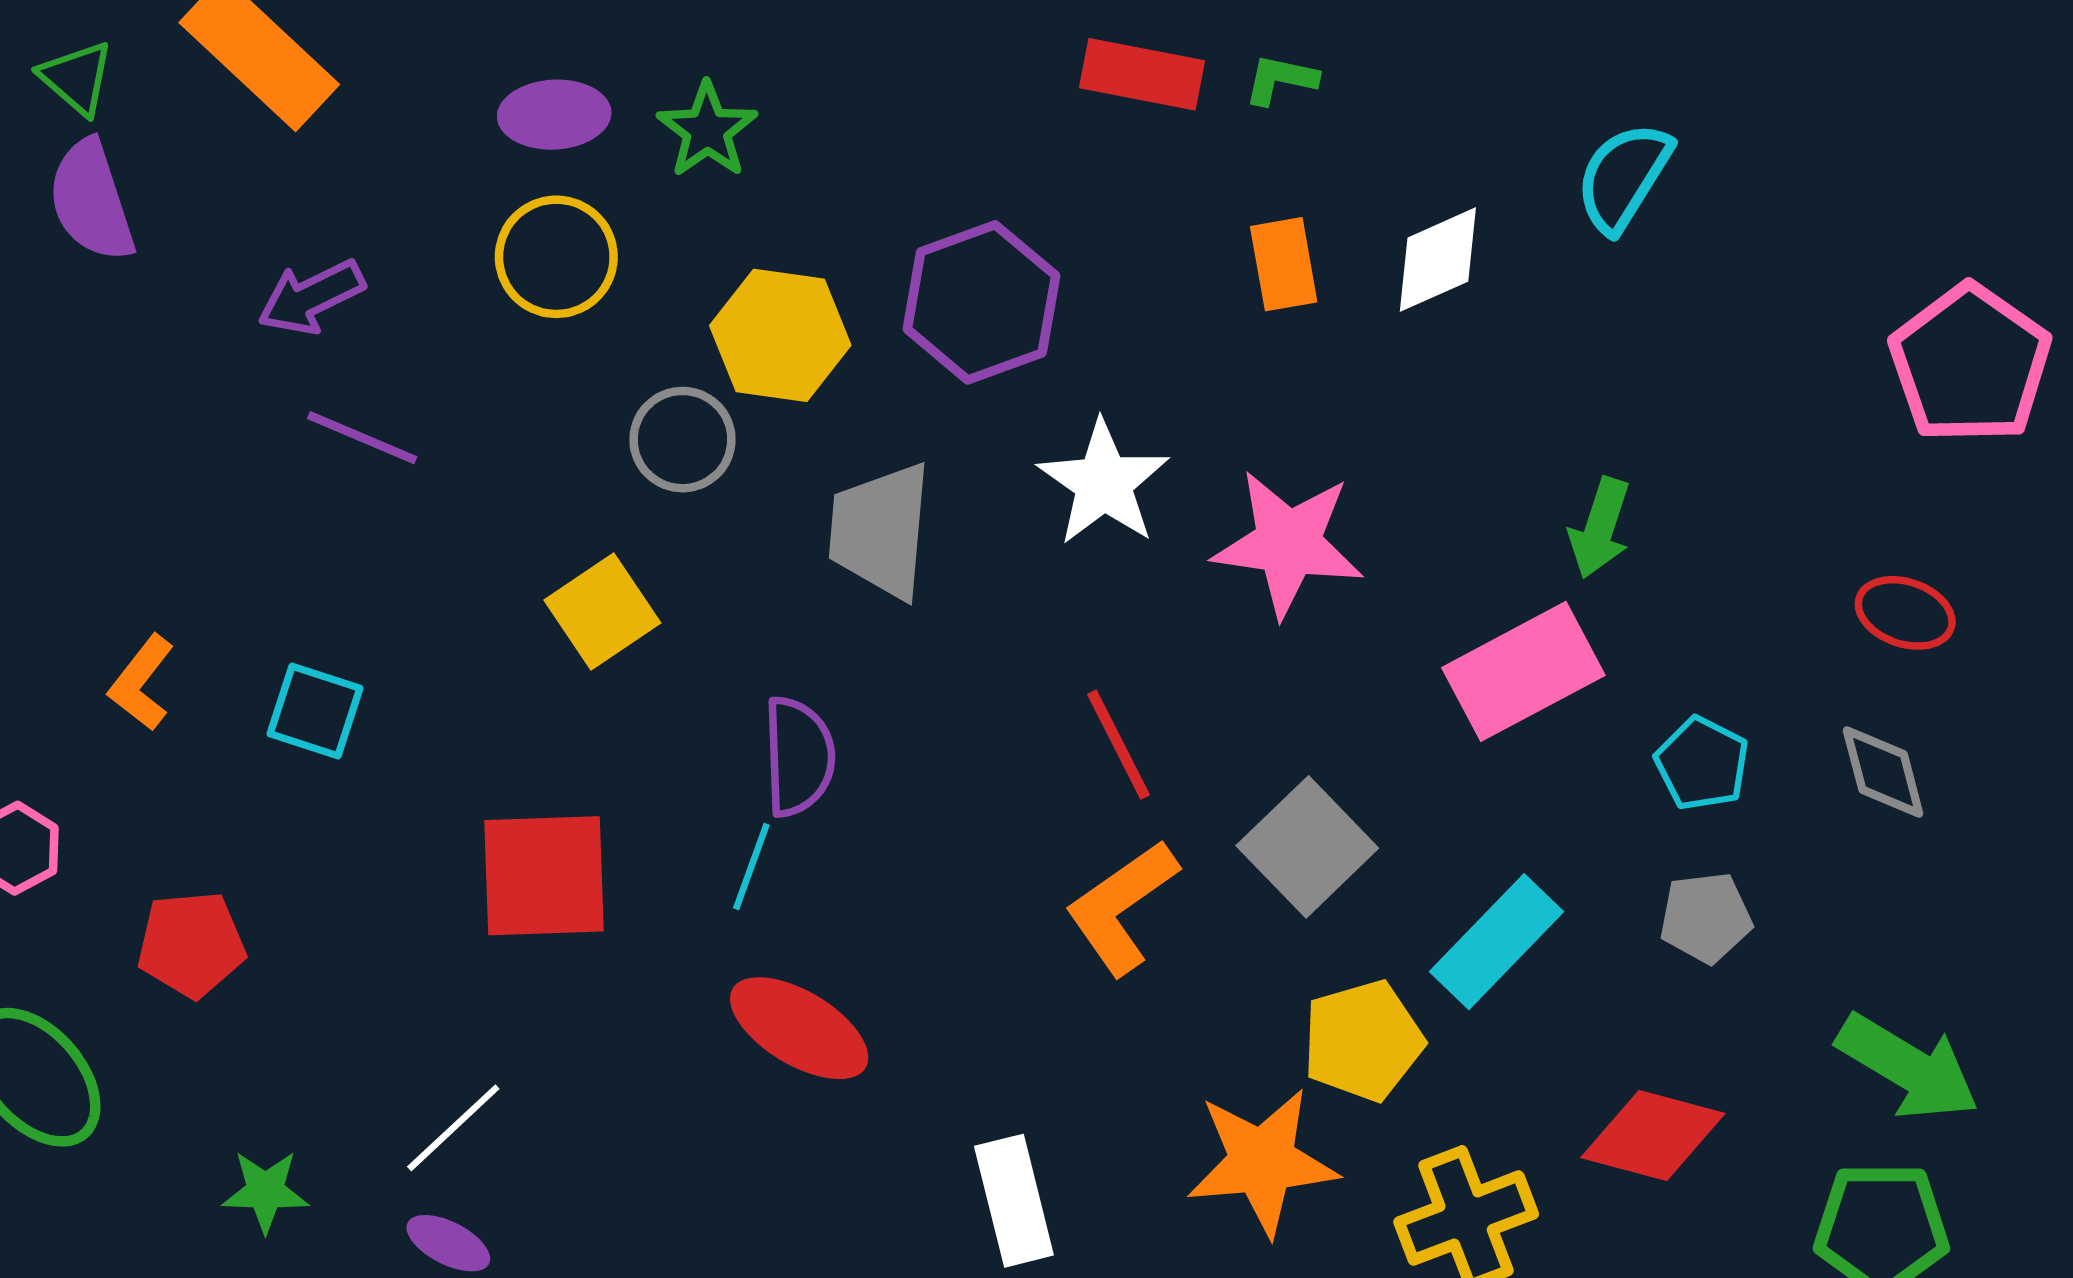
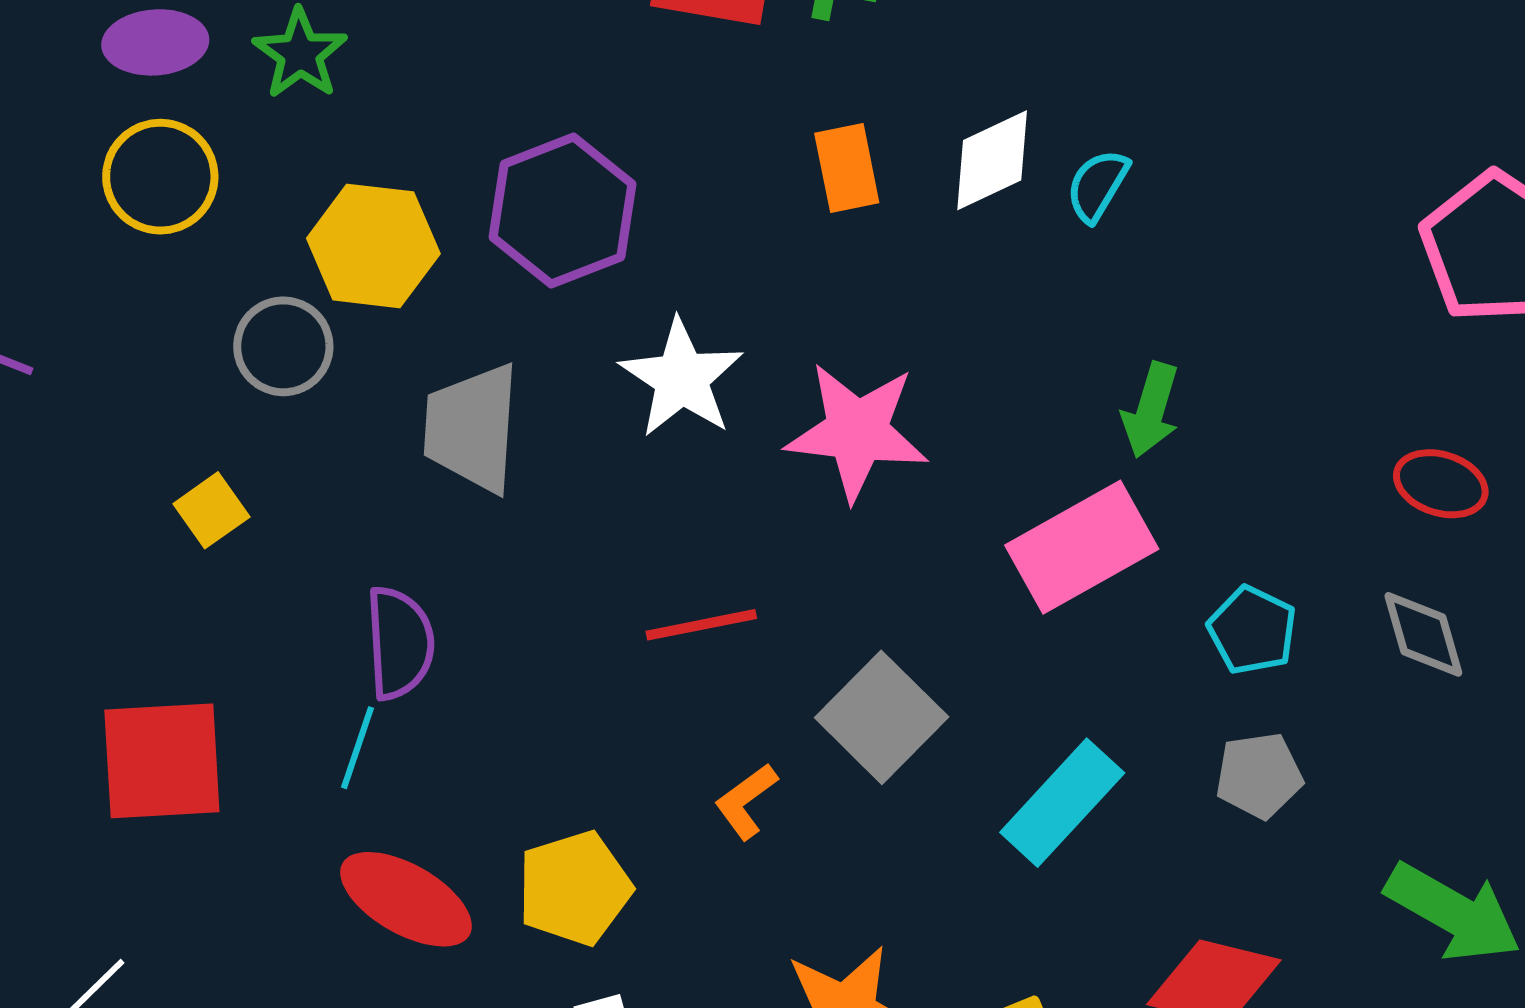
cyan semicircle: (1624, 177) -> (1097, 185), moved, size x0.7
yellow square: (602, 611) -> (211, 510), size x0.7
red line: (1118, 745) -> (701, 625), turned -73
orange L-shape: (1122, 907) -> (746, 801), moved, size x0.6
yellow pentagon: (1363, 1041) -> (574, 888), moved

